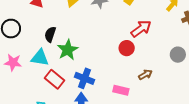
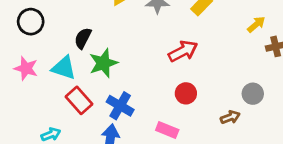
red arrow: (141, 29) -> (183, 51), moved
red circle: (127, 48) -> (186, 93), moved
brown arrow: (145, 75) -> (230, 117), moved

